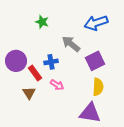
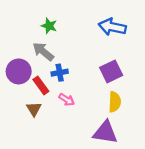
blue arrow: (96, 23) -> (112, 27), turned 30
gray arrow: (71, 44) -> (43, 52), moved

